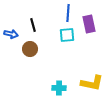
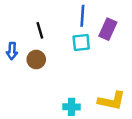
purple rectangle: (89, 24) -> (108, 29), turned 36
blue arrow: (11, 34) -> (12, 51), moved, turned 80

